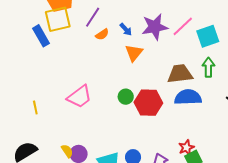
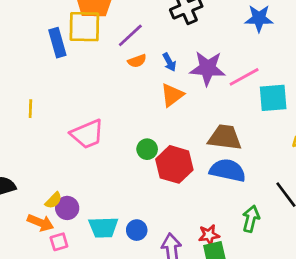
green arrow: (208, 67) -> (251, 219), moved
yellow line: (35, 108) -> (30, 109), moved
yellow semicircle: (67, 151) -> (54, 200), turned 64

